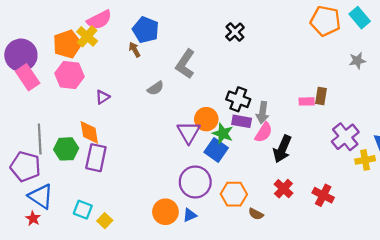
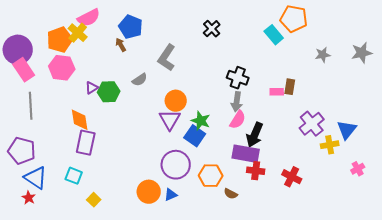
cyan rectangle: (360, 18) -> (274, 35), moved
black cross: (238, 99) -> (238, 78), moved
orange circle: (206, 119) -> (176, 101), moved
purple rectangle: (242, 121) -> (246, 154), moved, size x1.5
gray line: (40, 139) -> (31, 106), moved
green hexagon: (66, 149) -> (109, 92), moved
red cross: (283, 189) -> (256, 171), turned -36
cyan square: (83, 210) -> (74, 176), moved

